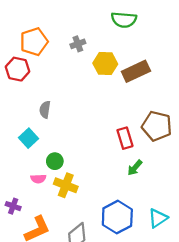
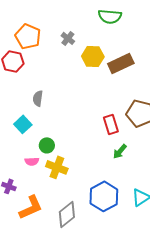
orange pentagon: (34, 42) -> (28, 36), turned -30
gray cross: (78, 44) -> (68, 38), turned -32

